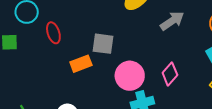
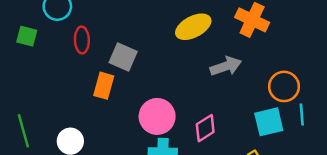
gray square: (103, 44) -> (123, 57), moved
orange rectangle: (81, 64) -> (104, 86), turned -70

